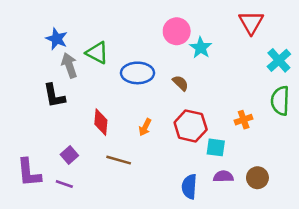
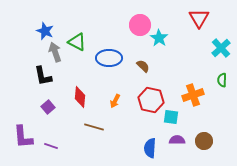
green semicircle: (280, 101) -> (222, 80), size x0.6
orange cross: (244, 120) -> (193, 95), size x1.5
purple square: (69, 155) -> (48, 107), moved

